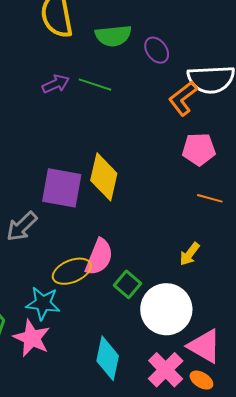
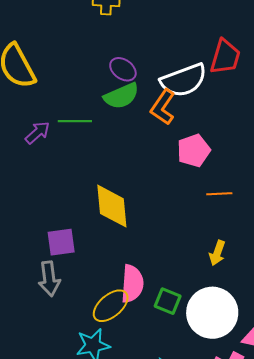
green semicircle: (113, 36) -> (121, 96), moved
purple square: (62, 188) -> (61, 242), moved, size x0.7
gray arrow: (22, 227) -> (49, 279), turned -36

